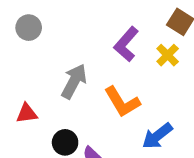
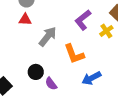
red triangle: (27, 113) -> (25, 20), moved

